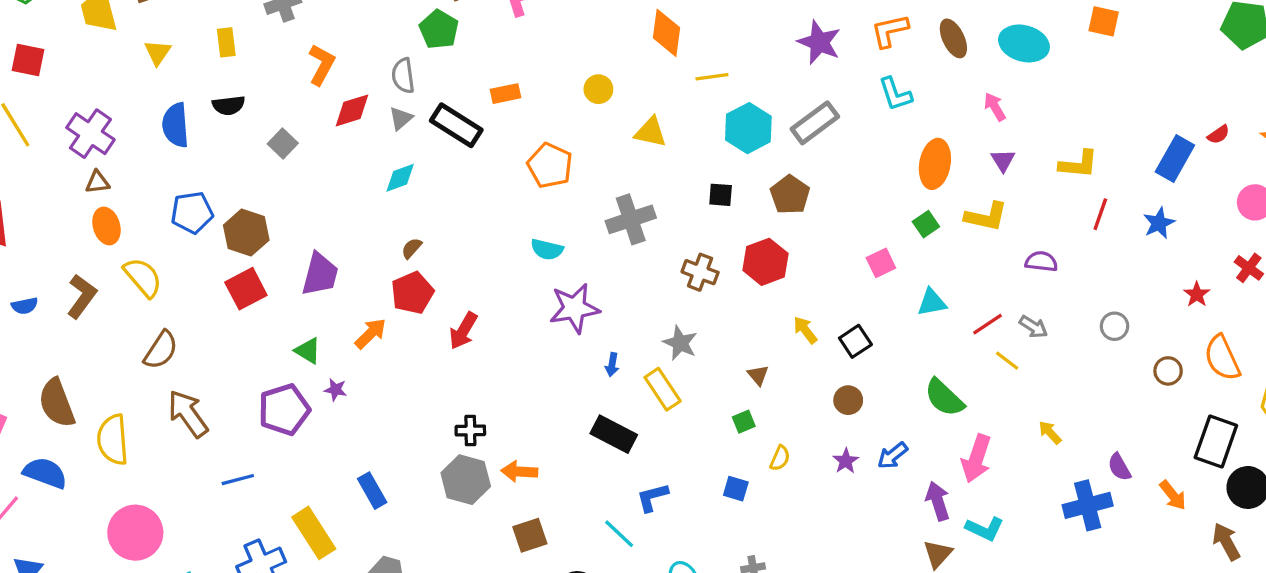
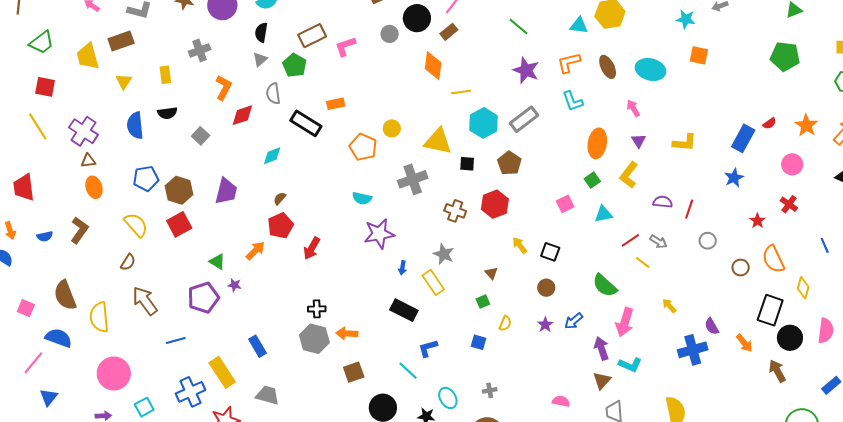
yellow circle: (598, 89) -> (392, 128), moved
gray triangle: (401, 118) -> (260, 59), moved
yellow triangle: (651, 132) -> (438, 141), moved, size x1.4
red line: (1100, 214) -> (689, 209), moved
yellow L-shape: (986, 217) -> (629, 175), turned 116
purple trapezoid: (320, 274) -> (226, 191), moved
yellow semicircle: (143, 277) -> (136, 225), moved
cyan triangle: (932, 302) -> (603, 214), moved
black square: (855, 341) -> (550, 252), turned -36
brown semicircle: (161, 350) -> (128, 262), size x0.7

